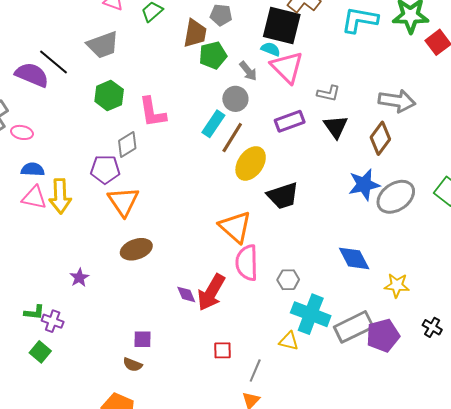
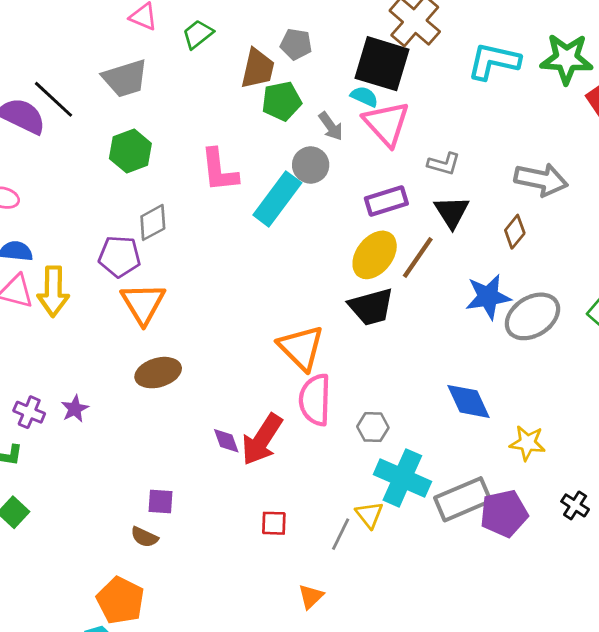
pink L-shape: (152, 112) -> (219, 170), moved
cyan rectangle: (213, 124) -> (277, 199), size x1.4
brown line: (232, 138) -> (418, 257), moved
brown diamond: (380, 138) -> (515, 232), size x0.7
yellow ellipse: (251, 163) -> (375, 255), moved
purple cross: (53, 321) -> (29, 412), moved
yellow triangle: (289, 341) -> (369, 515), turned 35
gray line: (255, 370) -> (341, 534), moved

